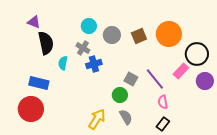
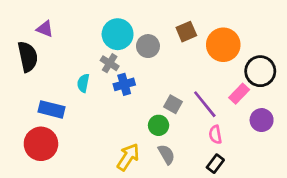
cyan circle: (89, 26) -> (118, 34), size x1.5
brown square: (139, 36) -> (186, 32), moved
black semicircle: (46, 43) -> (28, 57), moved
purple circle: (205, 81) -> (262, 120), moved

